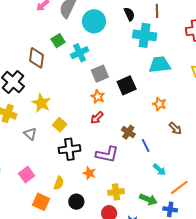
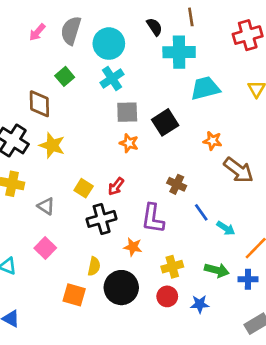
cyan cross: (80, 53) -> (112, 79), moved
gray square: (100, 74) -> (127, 112), turned 30
yellow star: (41, 103) -> (52, 145), moved
red arrow: (97, 118) -> (116, 186), moved
brown arrow: (175, 128) -> (239, 170), size x1.6
blue line: (146, 146) -> (201, 212), moved
purple L-shape: (107, 154) -> (153, 218), turned 95
pink square: (27, 175) -> (45, 248), moved
black circle: (76, 202) -> (121, 288), size x1.6

